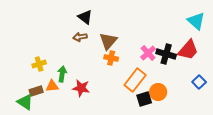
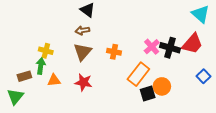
brown triangle: (108, 41) -> (82, 52), moved
yellow cross: (39, 64) -> (46, 51), moved, turned 32
green arrow: (62, 74) -> (41, 66), moved
brown rectangle: (36, 91) -> (24, 76), moved
green triangle: (25, 102) -> (15, 97), moved, turned 36

